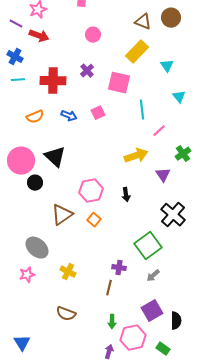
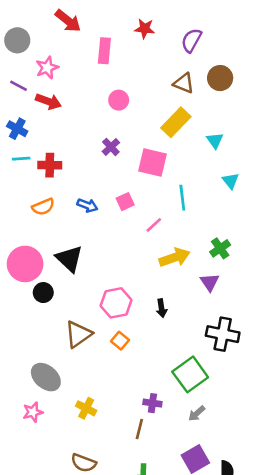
red cross: (53, 81) -> (50, 165), moved, size x0.7
pink line: (159, 131) -> (154, 225), moved
green cross: (183, 154) -> (220, 248), moved
black cross: (173, 215) -> (223, 334), turned -30

